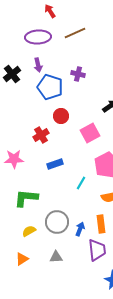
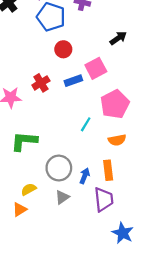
red cross: (41, 135) -> (41, 83), moved
blue rectangle: (55, 164) -> (73, 81), moved
yellow semicircle: (29, 231) -> (29, 189), moved
gray triangle: (56, 257) -> (62, 197), moved, turned -32

